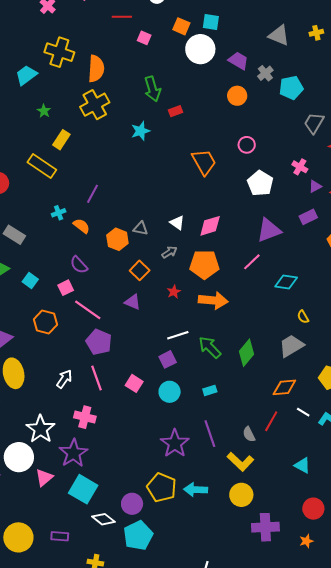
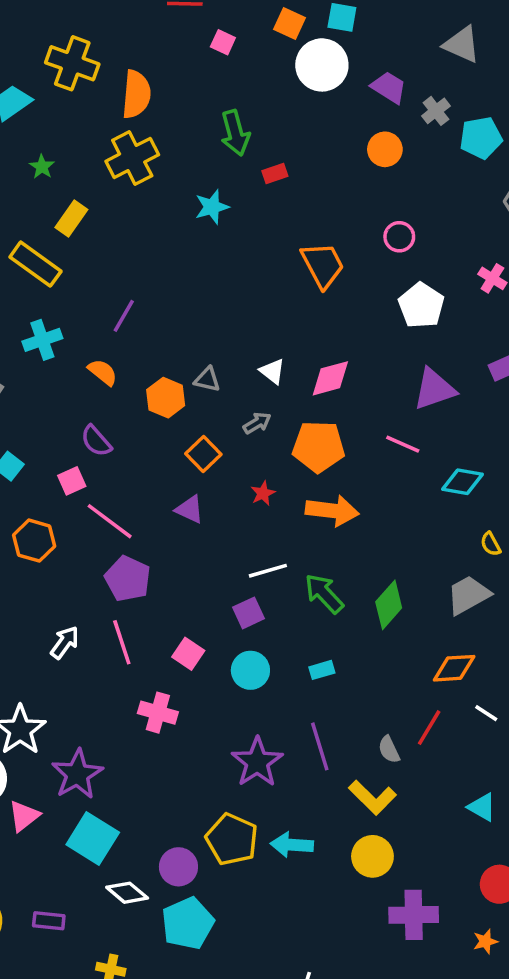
cyan cross: (59, 213) -> (42, 340), moved, size x1.5
pink line: (252, 262) -> (403, 444), turned 66
pink cross: (85, 417) -> (158, 713), moved

